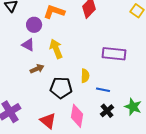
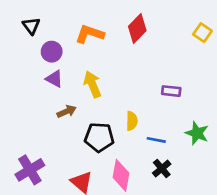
purple circle: (34, 25) -> (52, 52), moved
purple rectangle: (114, 54) -> (171, 91), size x0.6
green star: (133, 107) -> (197, 133), moved

